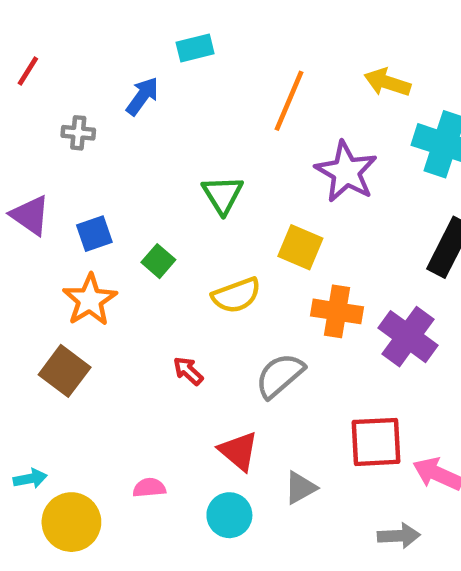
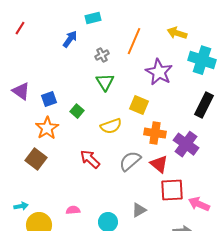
gray cross: (78, 133) -> (102, 55), moved, turned -32
red arrow: (188, 371) -> (90, 159), size x1.5
red triangle: (239, 451) -> (159, 164), moved

